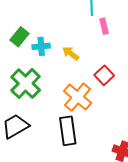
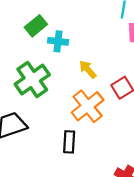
yellow arrow: (71, 53) -> (88, 69), moved
black rectangle: (68, 131) -> (69, 142), size x0.7

